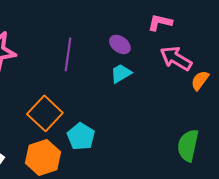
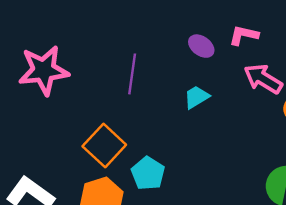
purple ellipse: (120, 44) -> (201, 46), moved

